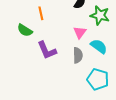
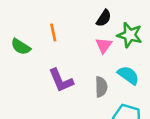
green semicircle: (25, 30) -> (21, 47), moved
pink triangle: (80, 32) -> (104, 45), moved

